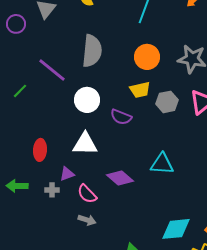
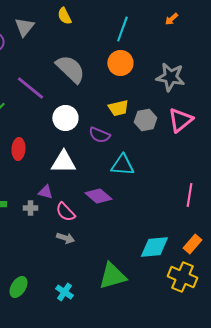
gray semicircle: (92, 51) -> (70, 69), turned -52
orange circle: (147, 57) -> (120, 63), moved
red ellipse: (40, 150) -> (18, 149), moved
cyan triangle: (162, 164) -> (122, 165), moved
purple triangle: (67, 174) -> (45, 192), turned 35

